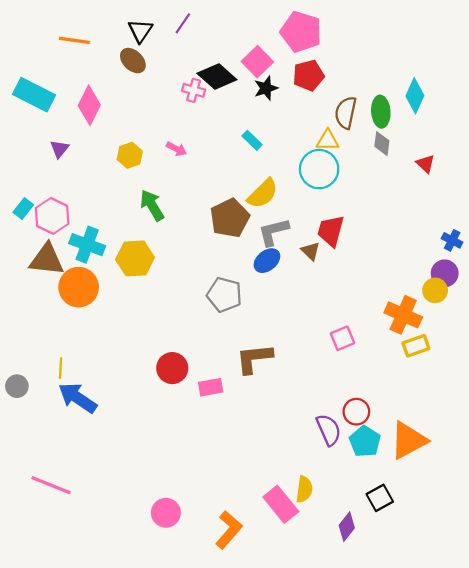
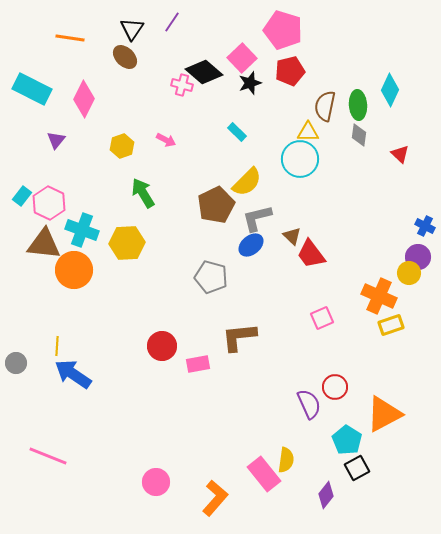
red trapezoid: (331, 231) -> (311, 254), moved, turned -52
cyan pentagon: (365, 441) -> (347, 440), moved

